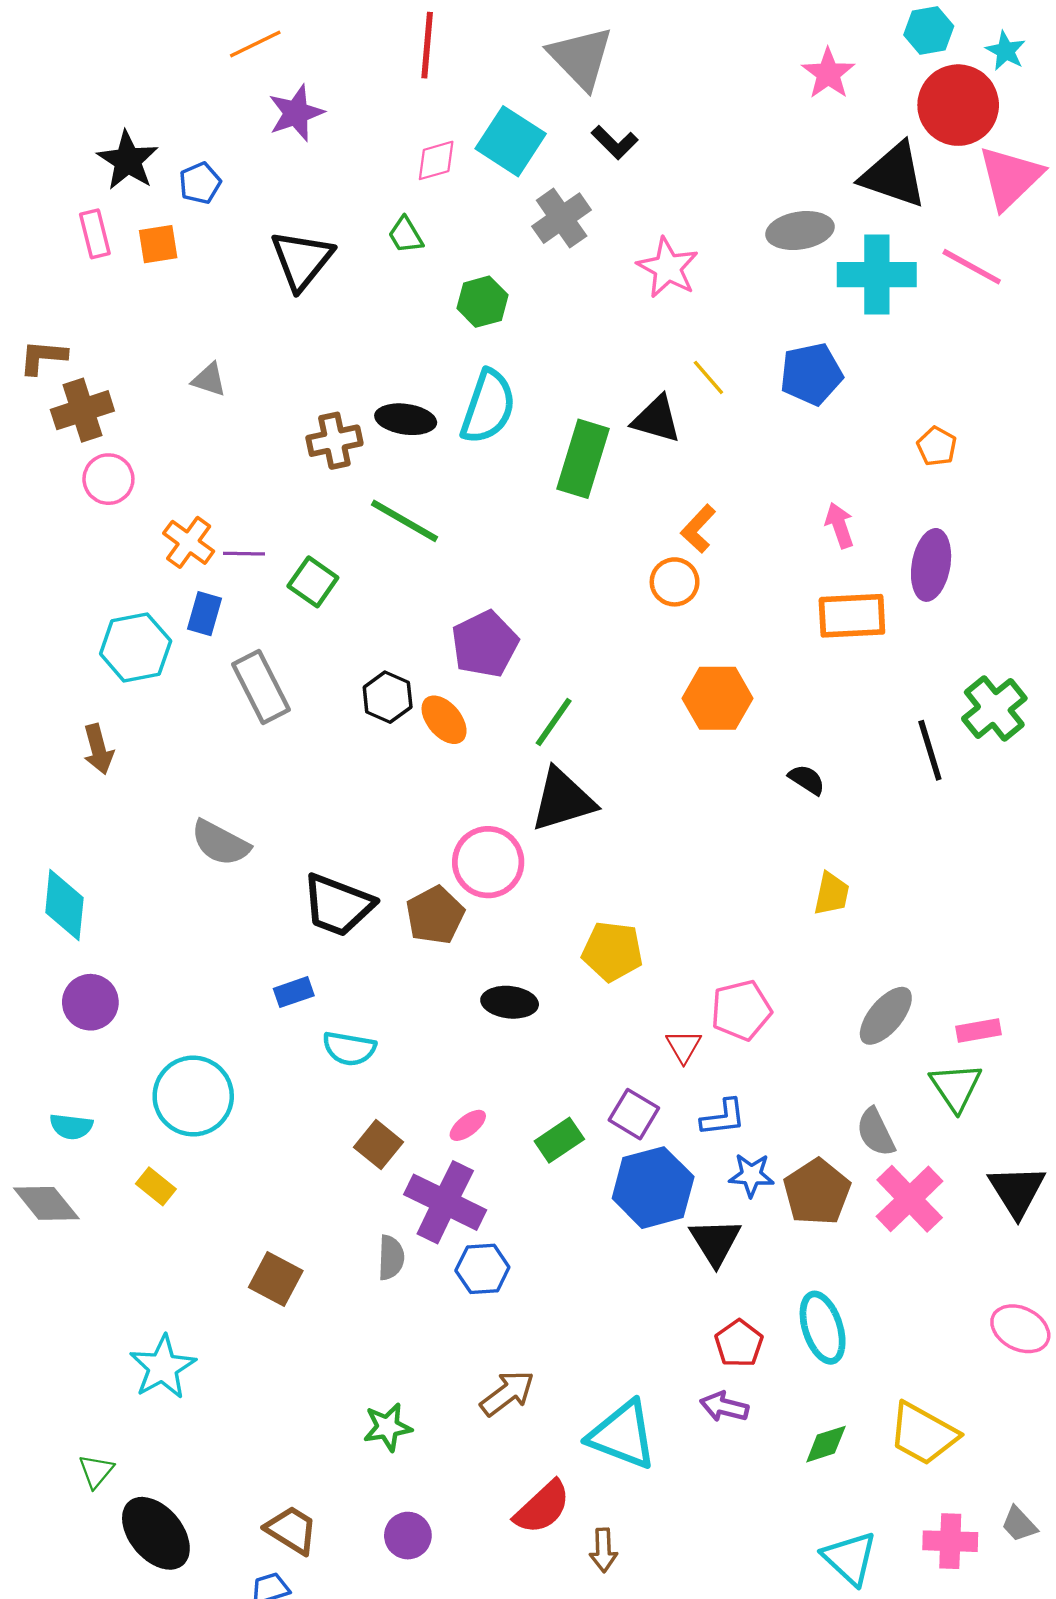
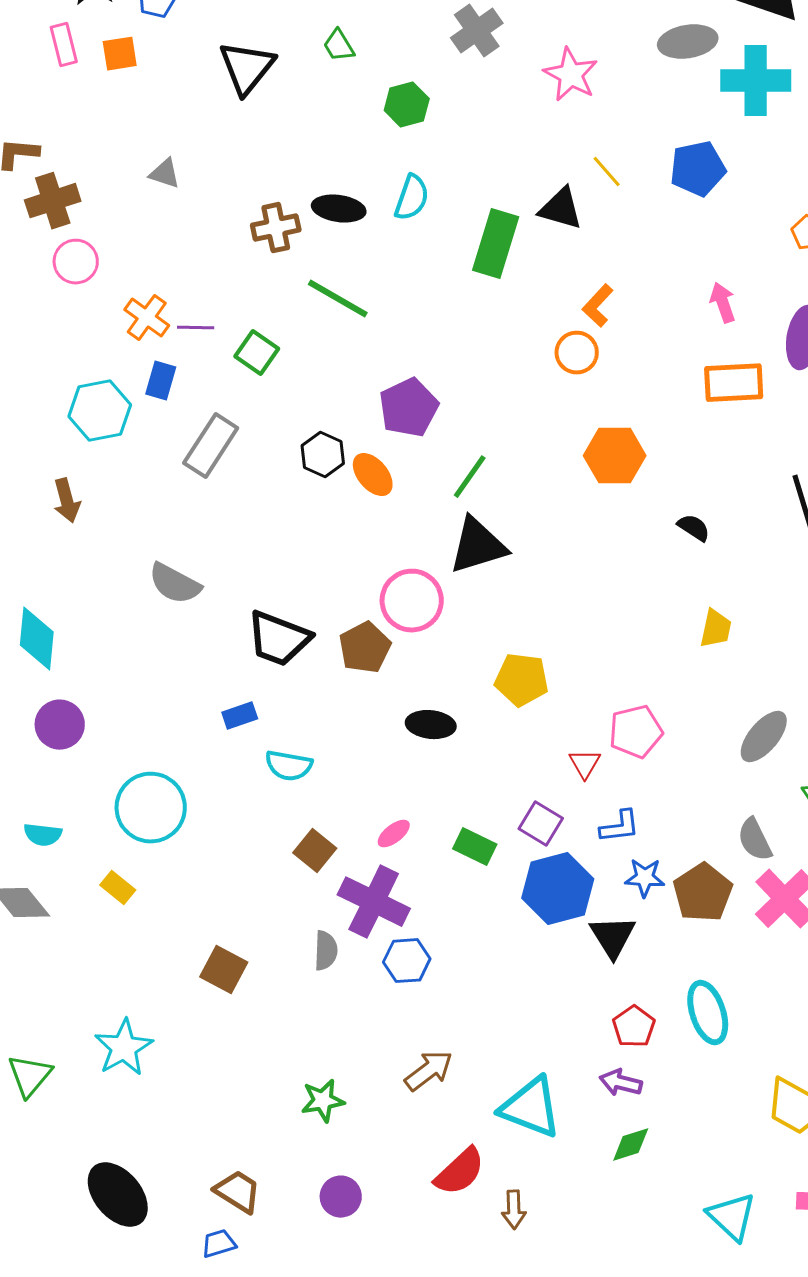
cyan semicircle: (488, 407) -> (412, 198), size x0.7
gray rectangle: (261, 687) -> (211, 446), turned 60
green rectangle: (559, 1140) -> (475, 847), turned 60
green diamond: (826, 1444) -> (631, 1145), moved
green triangle: (96, 1471) -> (30, 1076), moved, size x1.4

